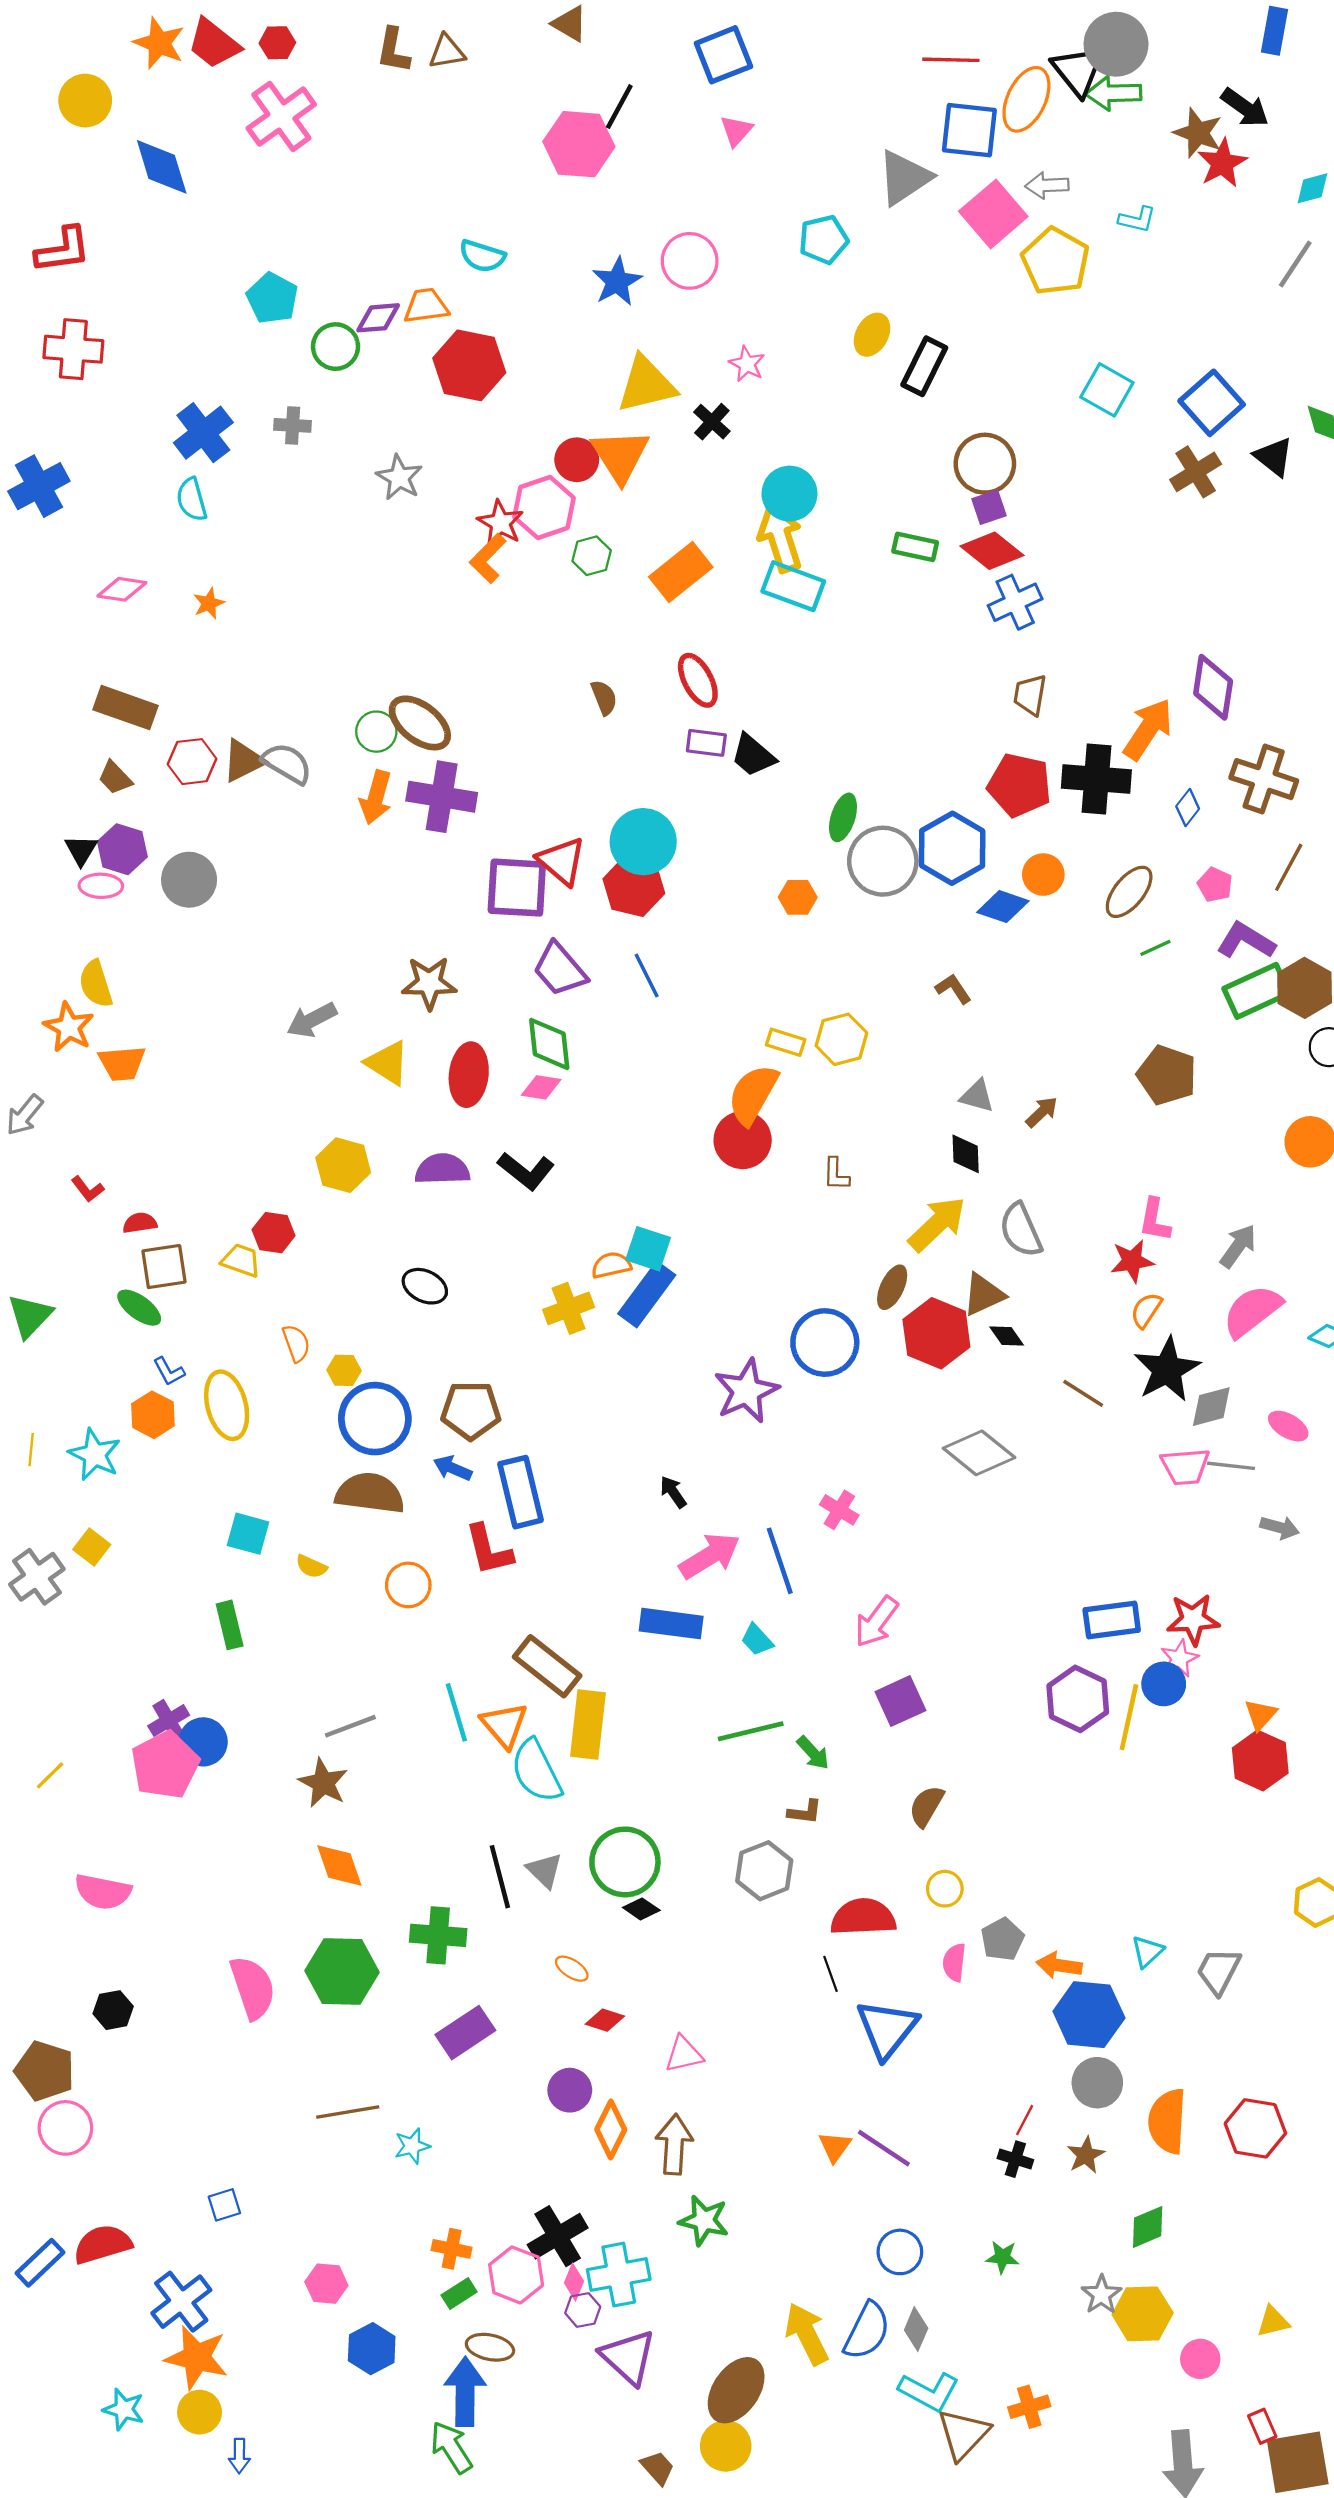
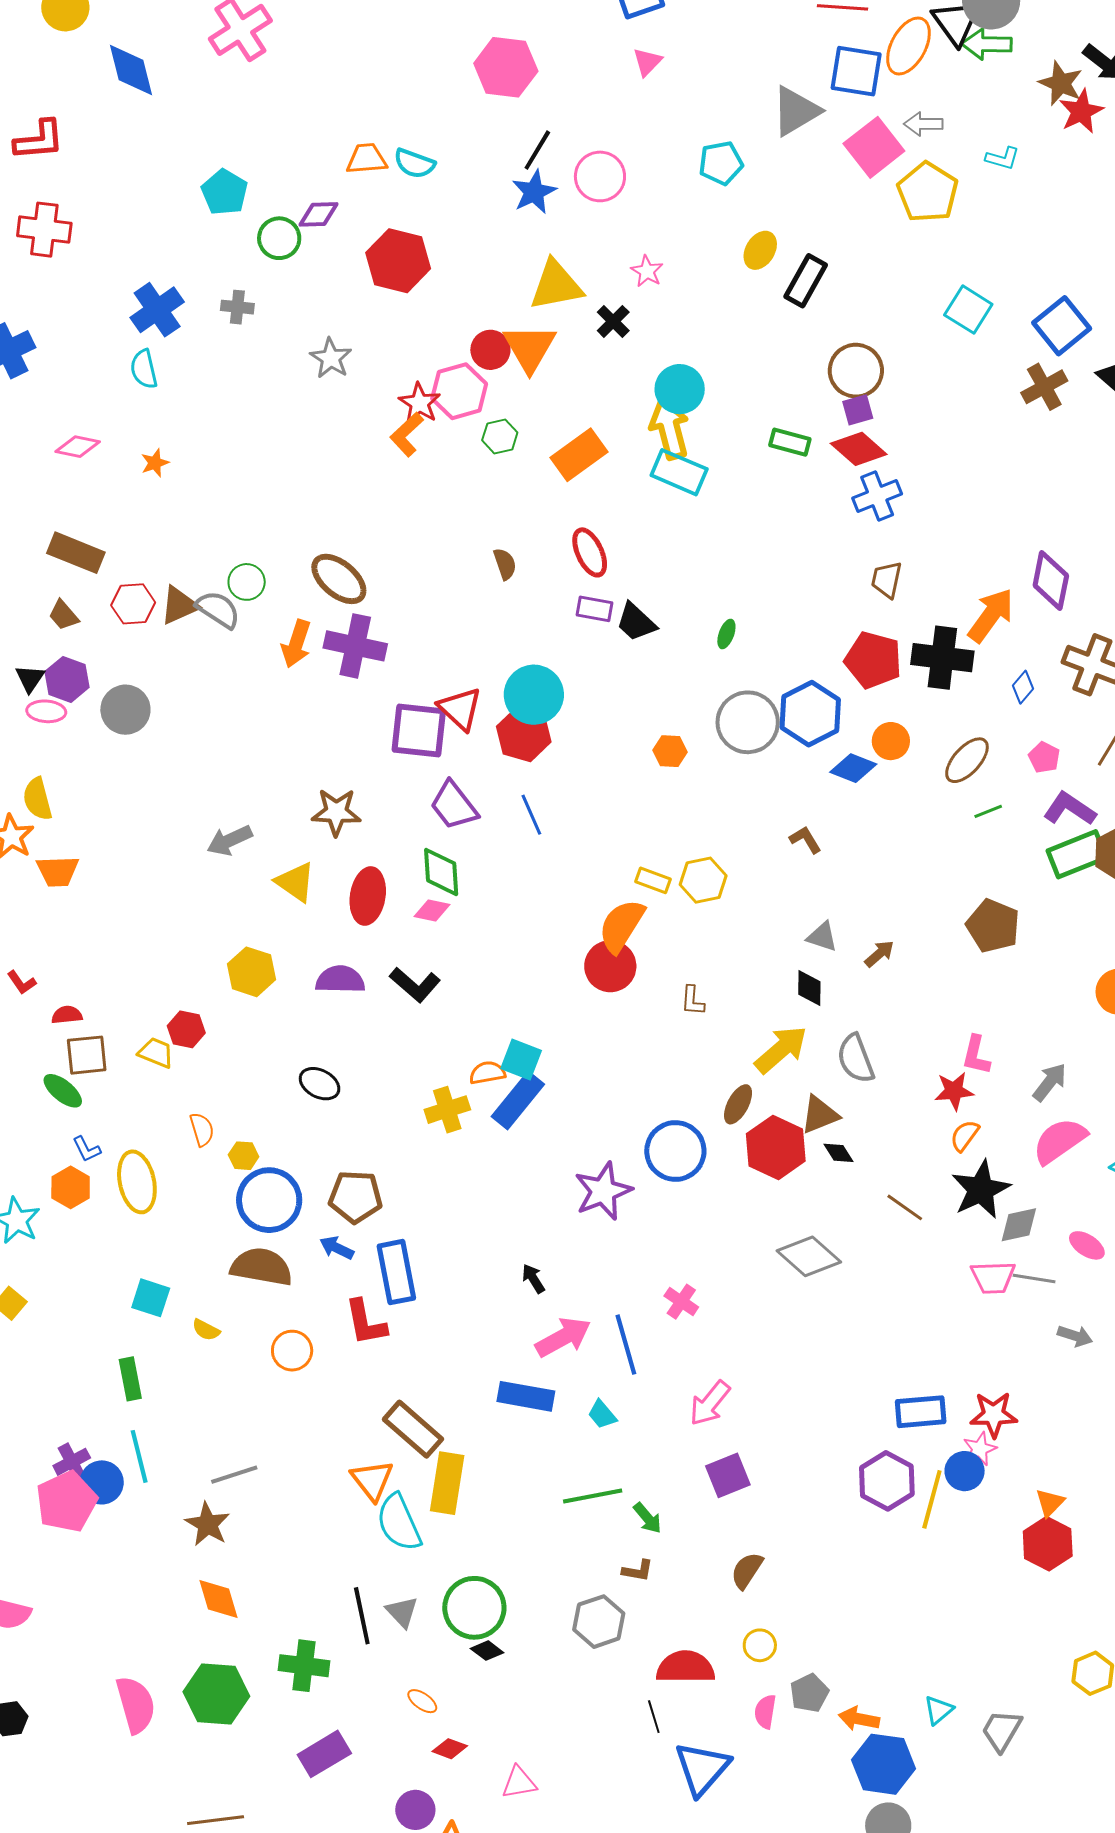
black line: (619, 107) -> (537, 150), moved
orange trapezoid: (426, 306) -> (367, 159), moved
green circle: (376, 732) -> (247, 582), moved
green ellipse: (843, 817) -> (726, 634), moved, size x0.7
cyan line: (456, 1712) -> (139, 1456), moved

